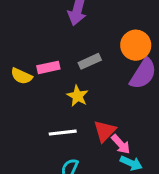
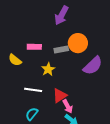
orange circle: (136, 45) -> (78, 43), moved
yellow semicircle: (21, 76) -> (15, 60), moved

